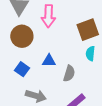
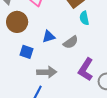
gray semicircle: (69, 73) -> (71, 42), turned 56

